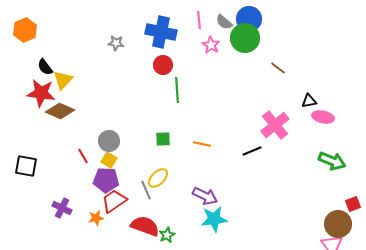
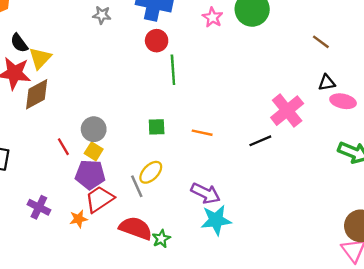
brown line: (278, 68) -> (321, 42), moved
brown diamond: (60, 111) -> (37, 94), turned -52

